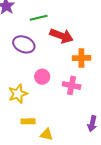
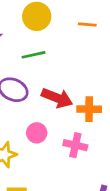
red arrow: (61, 36) -> (57, 98), moved

